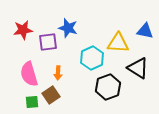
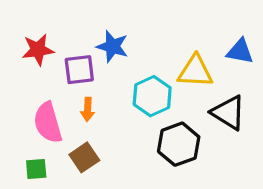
orange arrow: (58, 73) -> (88, 109), moved
green square: (32, 102) -> (36, 169), moved

